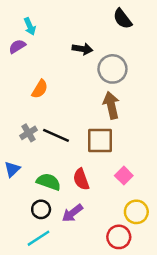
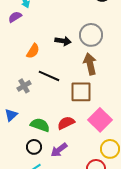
black arrow: (82, 49) -> (63, 41), moved
black line: (56, 135) -> (49, 76), moved
pink square: (124, 176) -> (100, 120), size x1.6
red semicircle: (81, 179) -> (66, 123), turned 84

